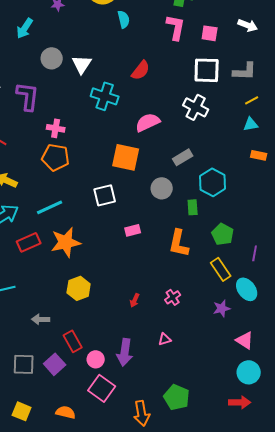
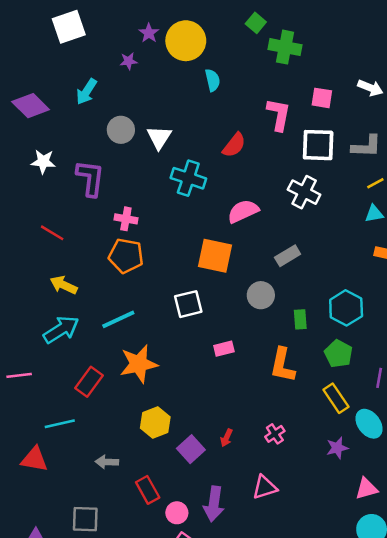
pink L-shape: (176, 27) -> (279, 115), moved
cyan hexagon: (213, 182) -> (346, 308), moved
red rectangle: (29, 242) -> (89, 382), moved, turned -30
pink triangle: (165, 339) -> (265, 487), size x1.5
pink triangle: (245, 340) -> (366, 489), turned -48
purple square: (55, 364) -> (191, 449), moved

